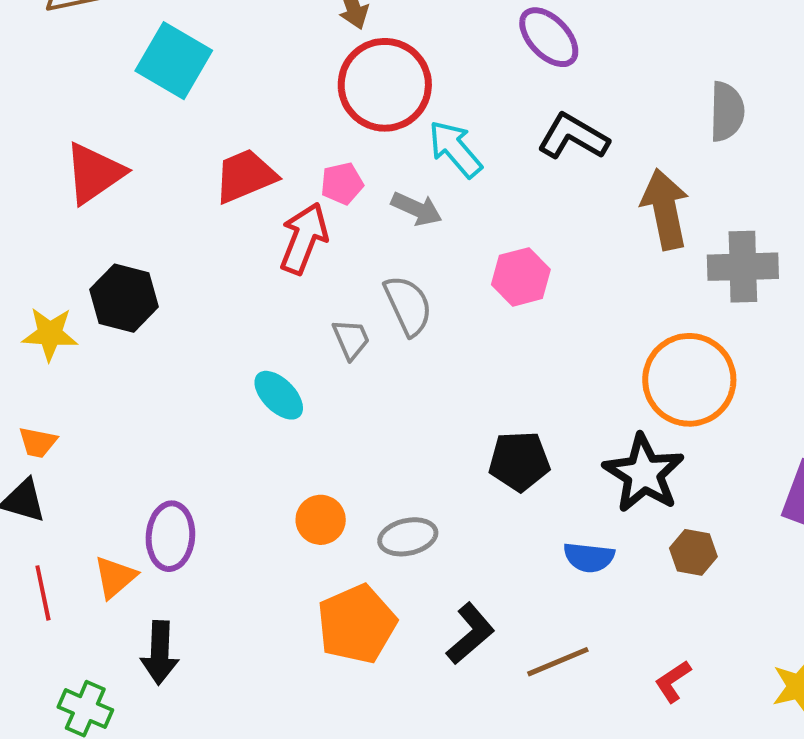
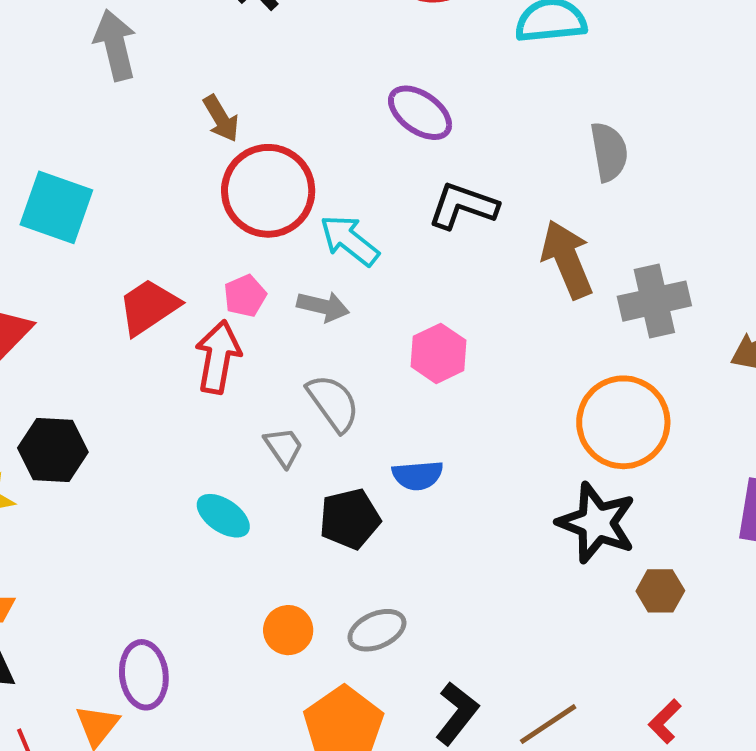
black pentagon: (519, 461) -> (350, 519), moved
blue semicircle: (589, 557) -> (418, 475), moved

